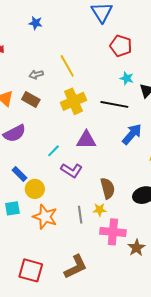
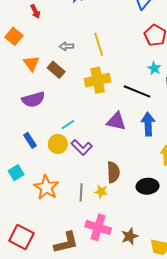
blue arrow: (132, 134) -> (148, 124), turned -55
purple triangle: (86, 140) -> (116, 121), moved
yellow circle: (35, 189) -> (58, 144), moved
cyan square: (12, 208) -> (16, 173), turned -35
pink cross: (113, 232) -> (98, 227), moved

